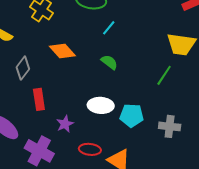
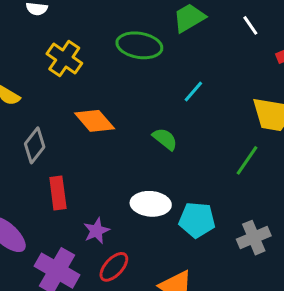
cyan line: (109, 28) -> (193, 91), moved
gray cross: (170, 126) -> (254, 238), turned -30
red ellipse: (90, 149) -> (114, 267), moved, turned -55

